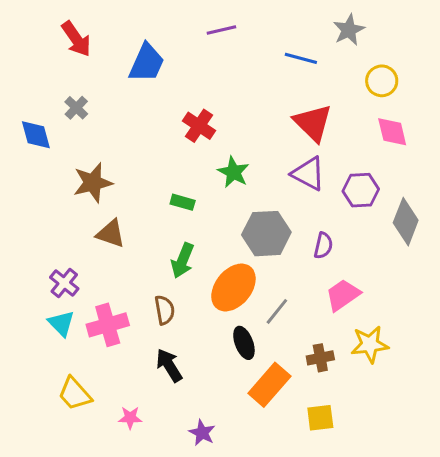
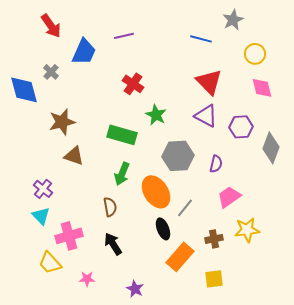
purple line: (221, 30) -> (124, 36), moved
blue trapezoid: (147, 63) -> (84, 52), moved
blue diamond: (36, 135) -> (24, 90), size x1.4
green rectangle: (183, 202) -> (122, 135), size x1.8
orange ellipse: (233, 287) -> (156, 192), turned -72
pink cross: (108, 325) -> (69, 236), moved

